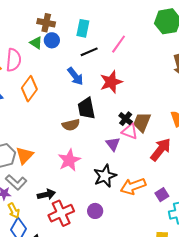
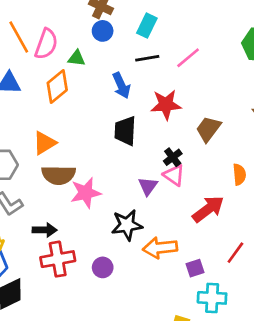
green triangle: (36, 43) -> (77, 58), moved, turned -40
brown trapezoid: (142, 122) -> (208, 129), moved
brown semicircle: (71, 125) -> (59, 175), moved, size x1.4
orange triangle: (25, 155) -> (44, 143), moved

